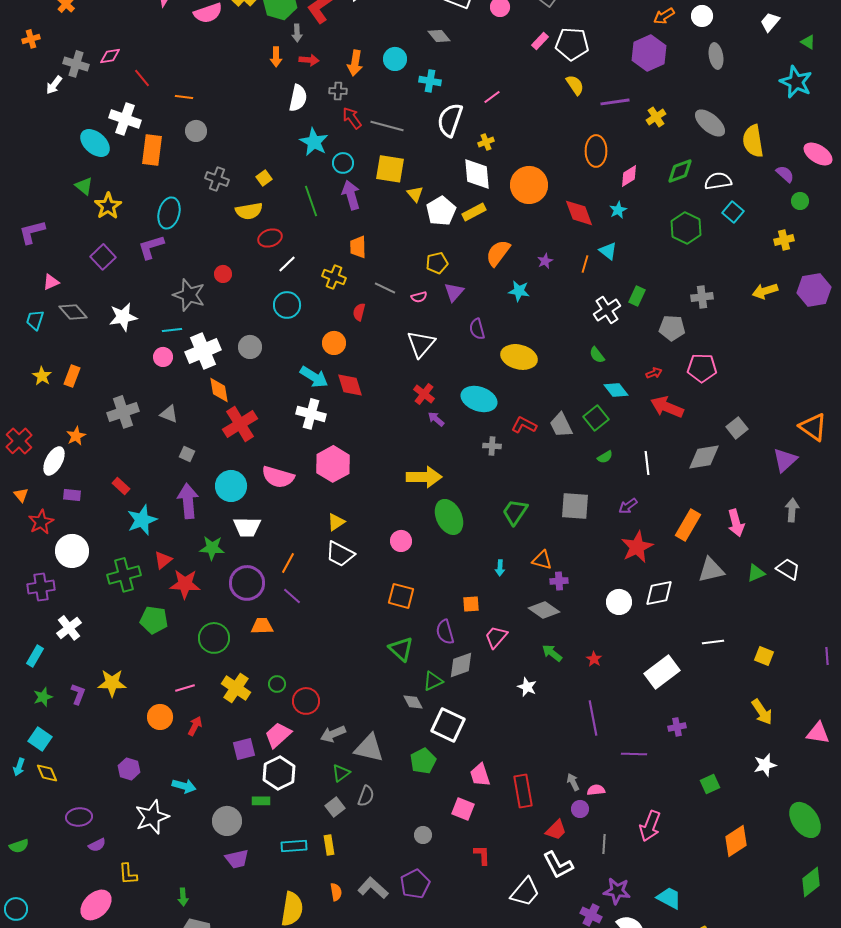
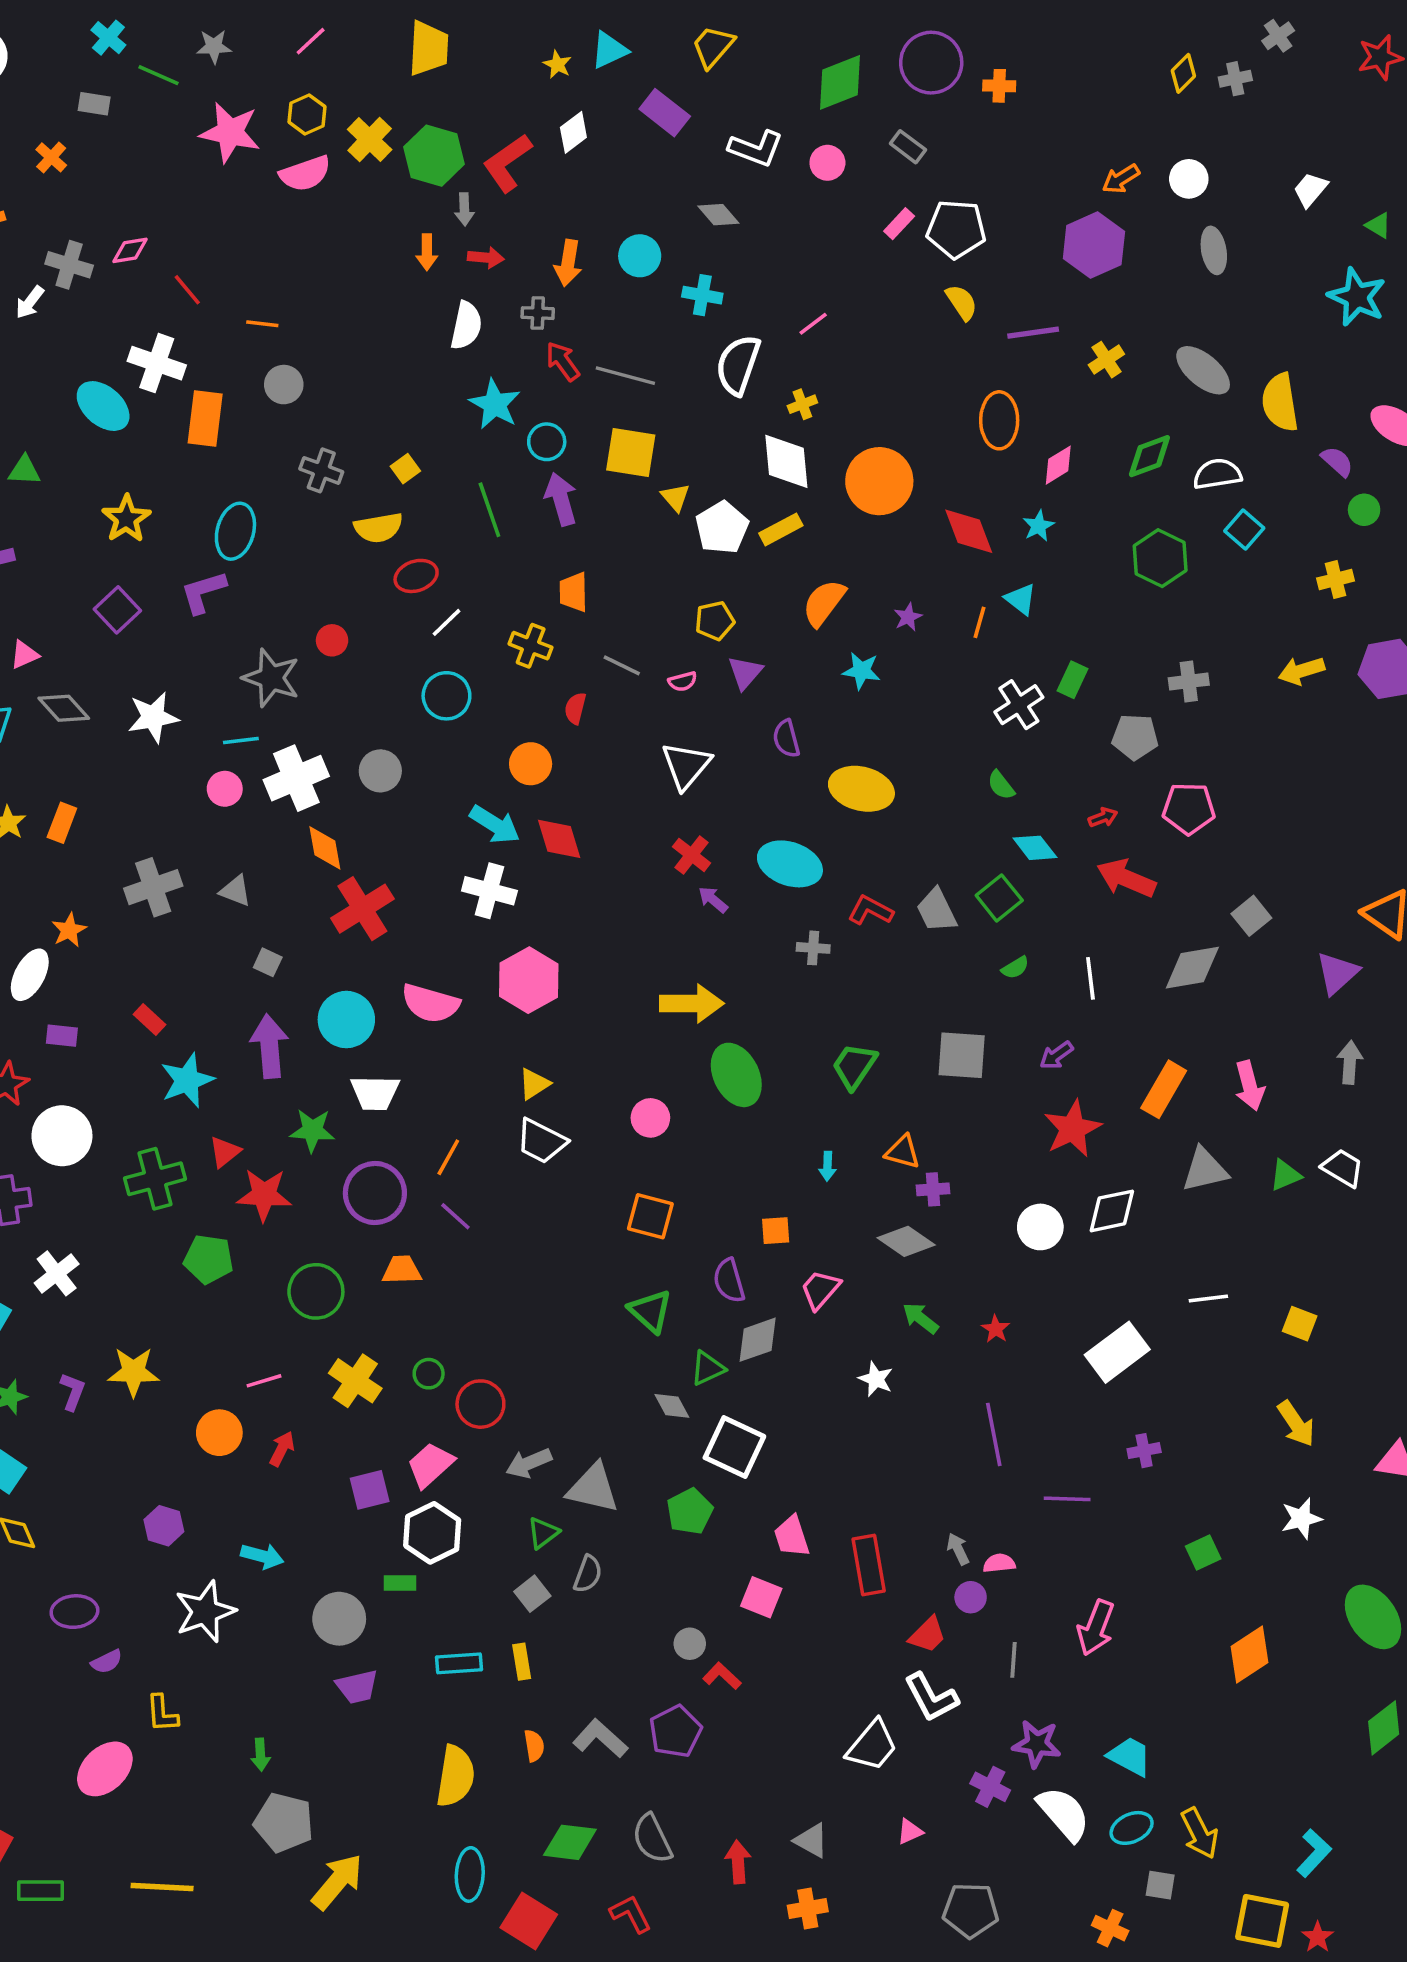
green triangle: (84, 186) -> (24, 470), moved, turned -36
red L-shape: (482, 855) -> (722, 1676), moved, turned -45

